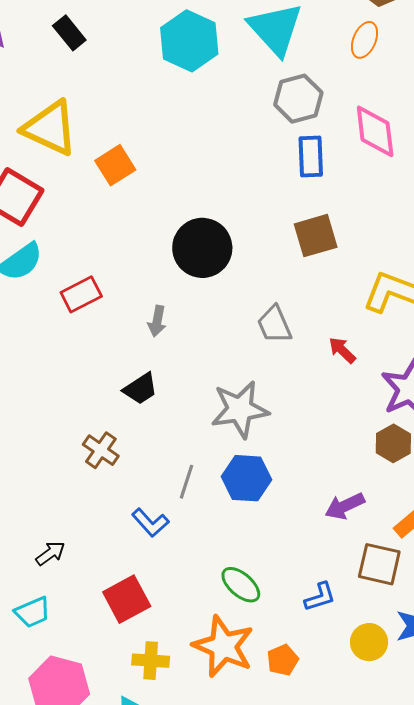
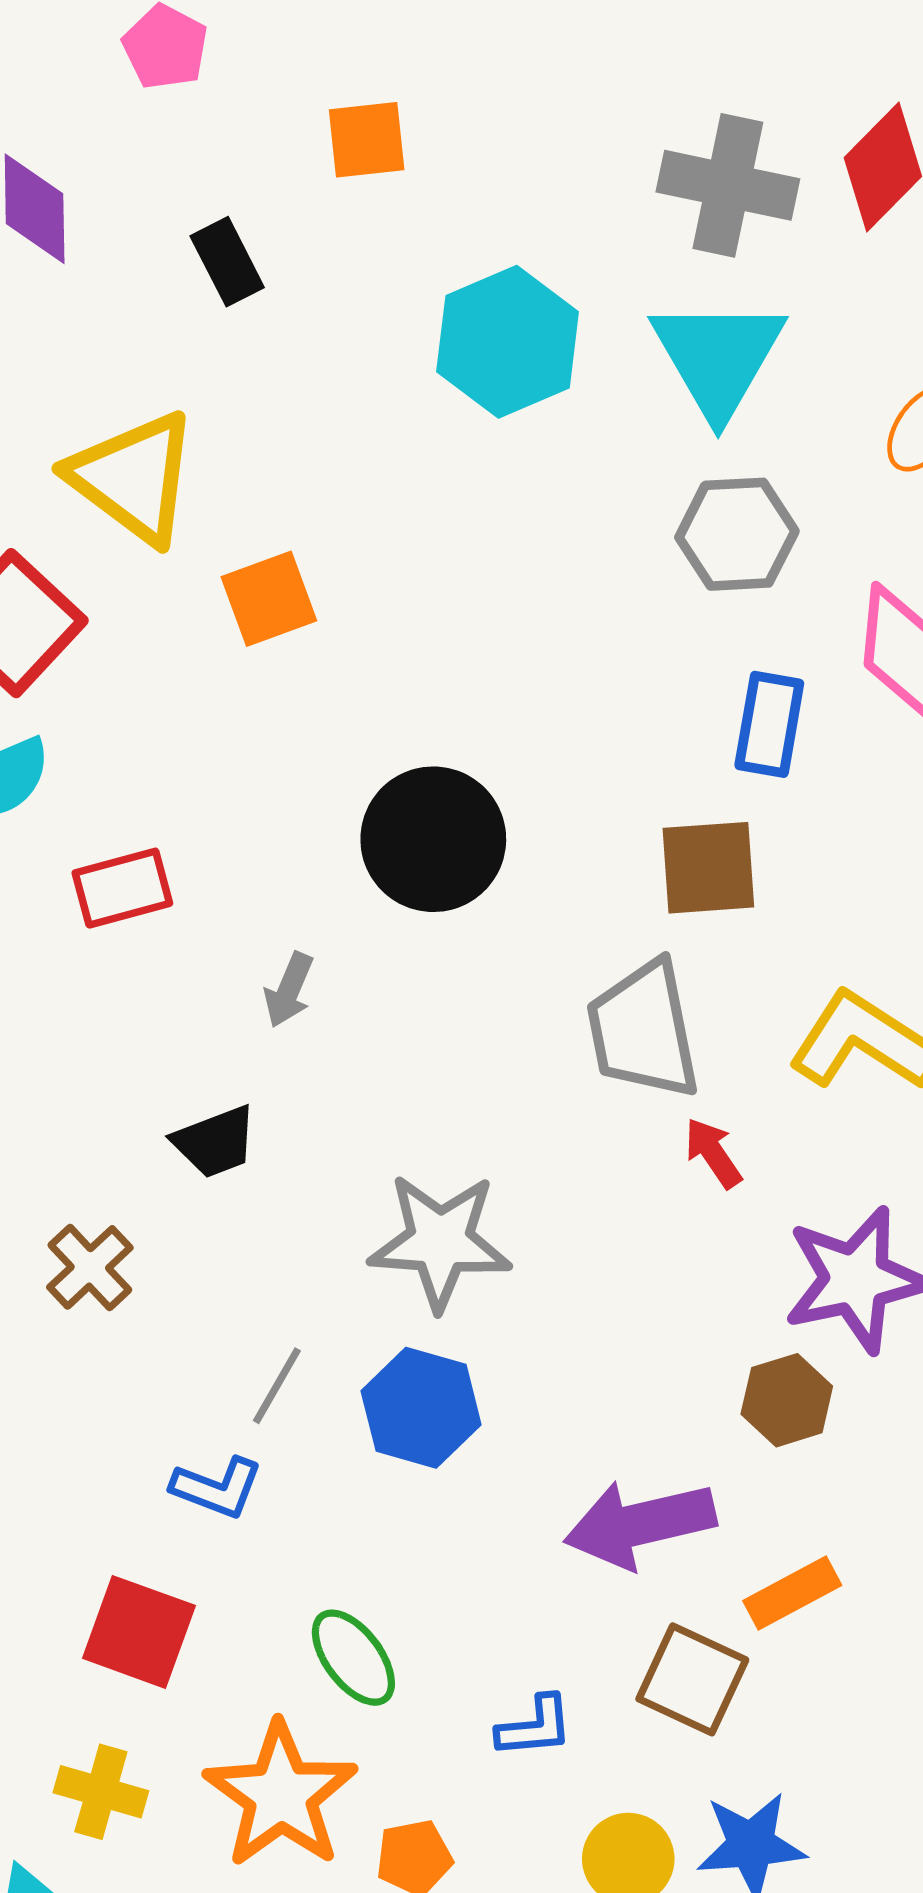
blue rectangle: (311, 157) -> (769, 724), moved
gray trapezoid: (274, 324) -> (643, 1030), moved, size x1.5
purple arrow: (345, 506) -> (640, 1524), size x1.5
blue L-shape: (150, 523) -> (217, 1488), moved, turned -39
red square: (127, 599) -> (139, 1632), moved, turned 36

